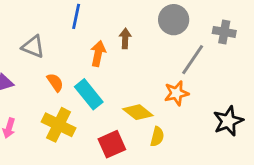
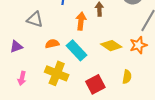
orange semicircle: (55, 82) -> (52, 44), turned -64
yellow diamond: (138, 112) -> (111, 46), moved

